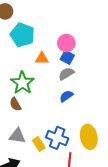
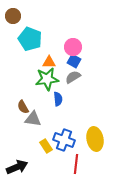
green star: (22, 83) -> (47, 79), moved, turned 30
blue semicircle: (66, 96) -> (58, 99), moved, turned 120
gray triangle: (17, 136) -> (33, 119), moved

